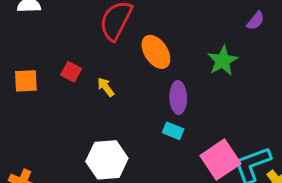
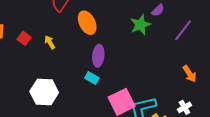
green star: (223, 61) -> (140, 25), moved
red square: (71, 72) -> (24, 38), moved

